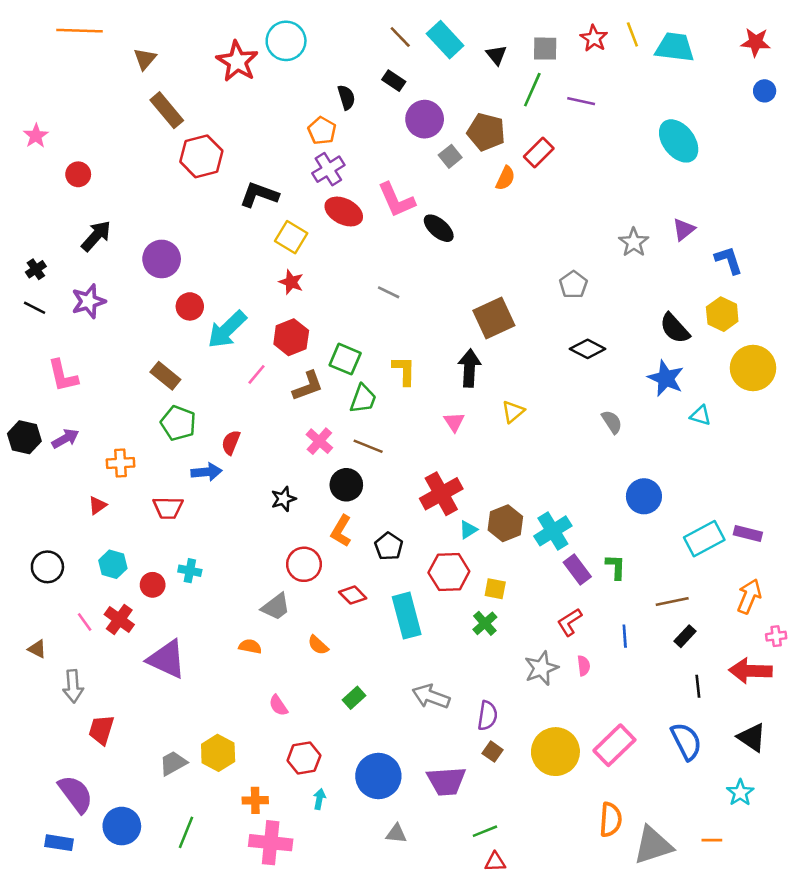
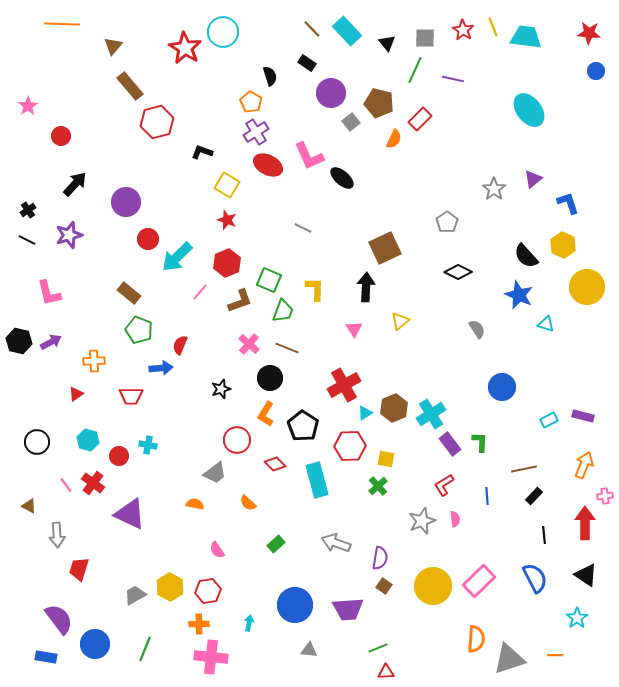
black L-shape: (259, 195) -> (202, 152), size x0.7
cyan rectangle: (704, 539) -> (549, 420), size x0.6
black pentagon: (389, 546) -> (303, 426), size x1.4
red arrow: (750, 671) -> (585, 523), turned 88
red hexagon: (304, 758) -> (208, 591), moved

